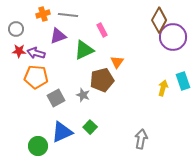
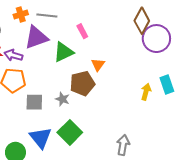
purple triangle: (58, 36) -> (36, 37), size x1.4
gray square: (56, 98) -> (34, 102), turned 30
green square: (90, 127) -> (70, 132), size x1.6
blue triangle: (62, 132) -> (41, 138), turned -45

